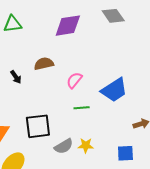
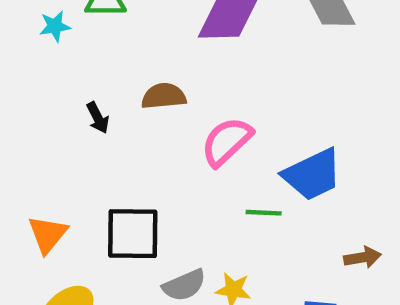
pink semicircle: (74, 80) -> (227, 142), size x1.4
green line: (82, 108) -> (264, 213), moved

